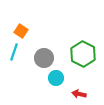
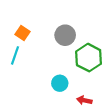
gray circle: (44, 58) -> (65, 35), moved

